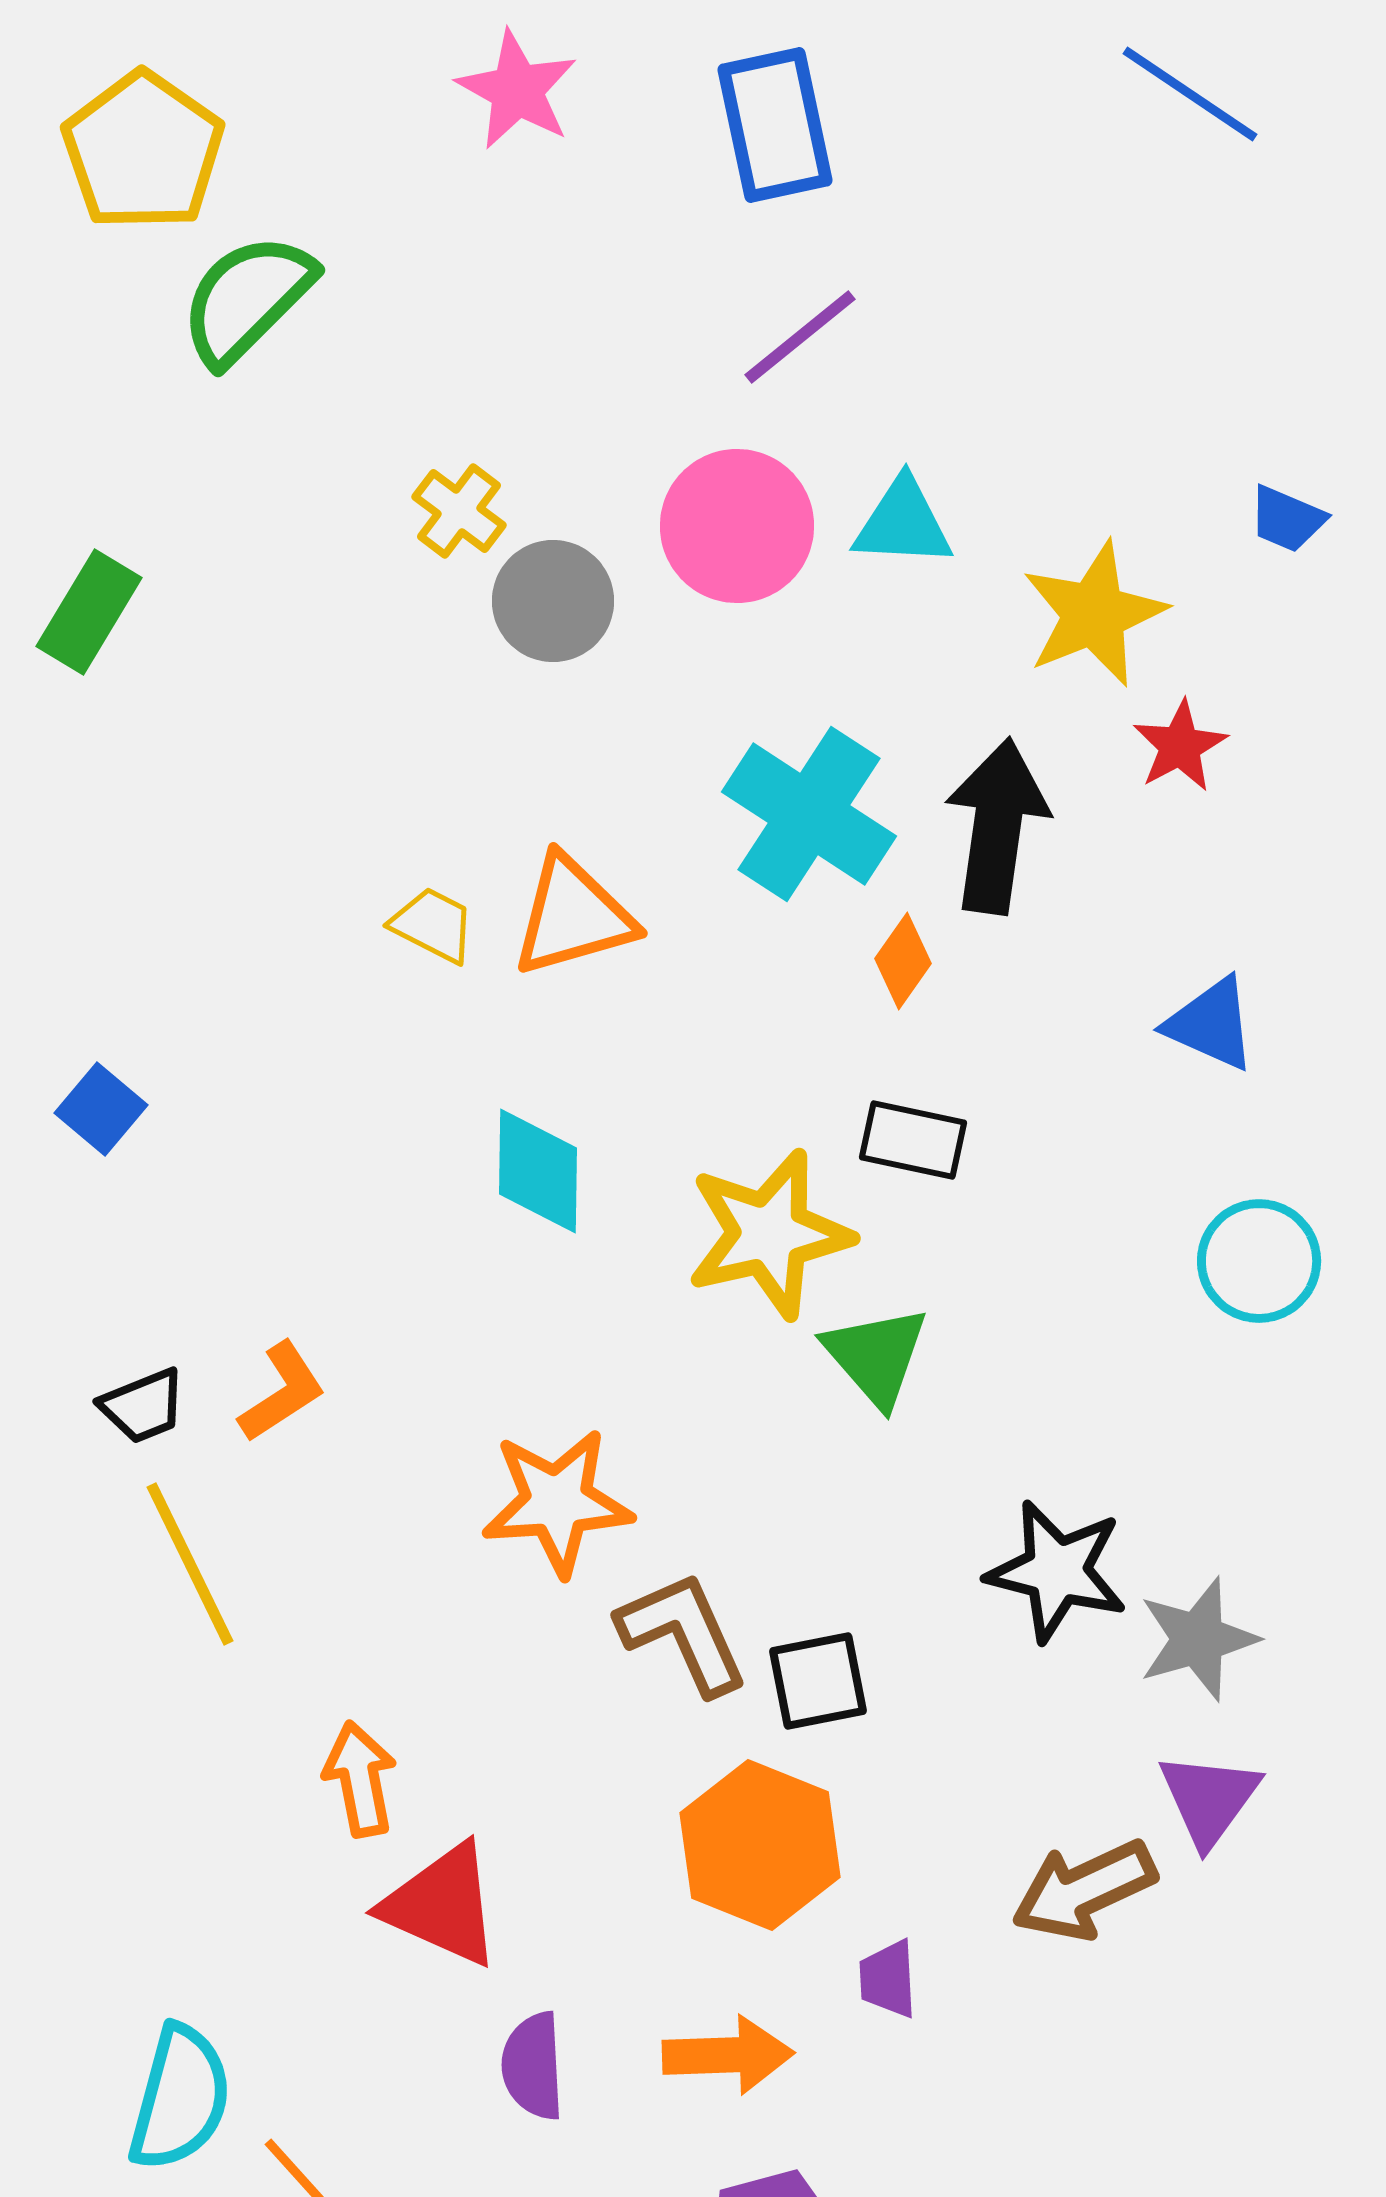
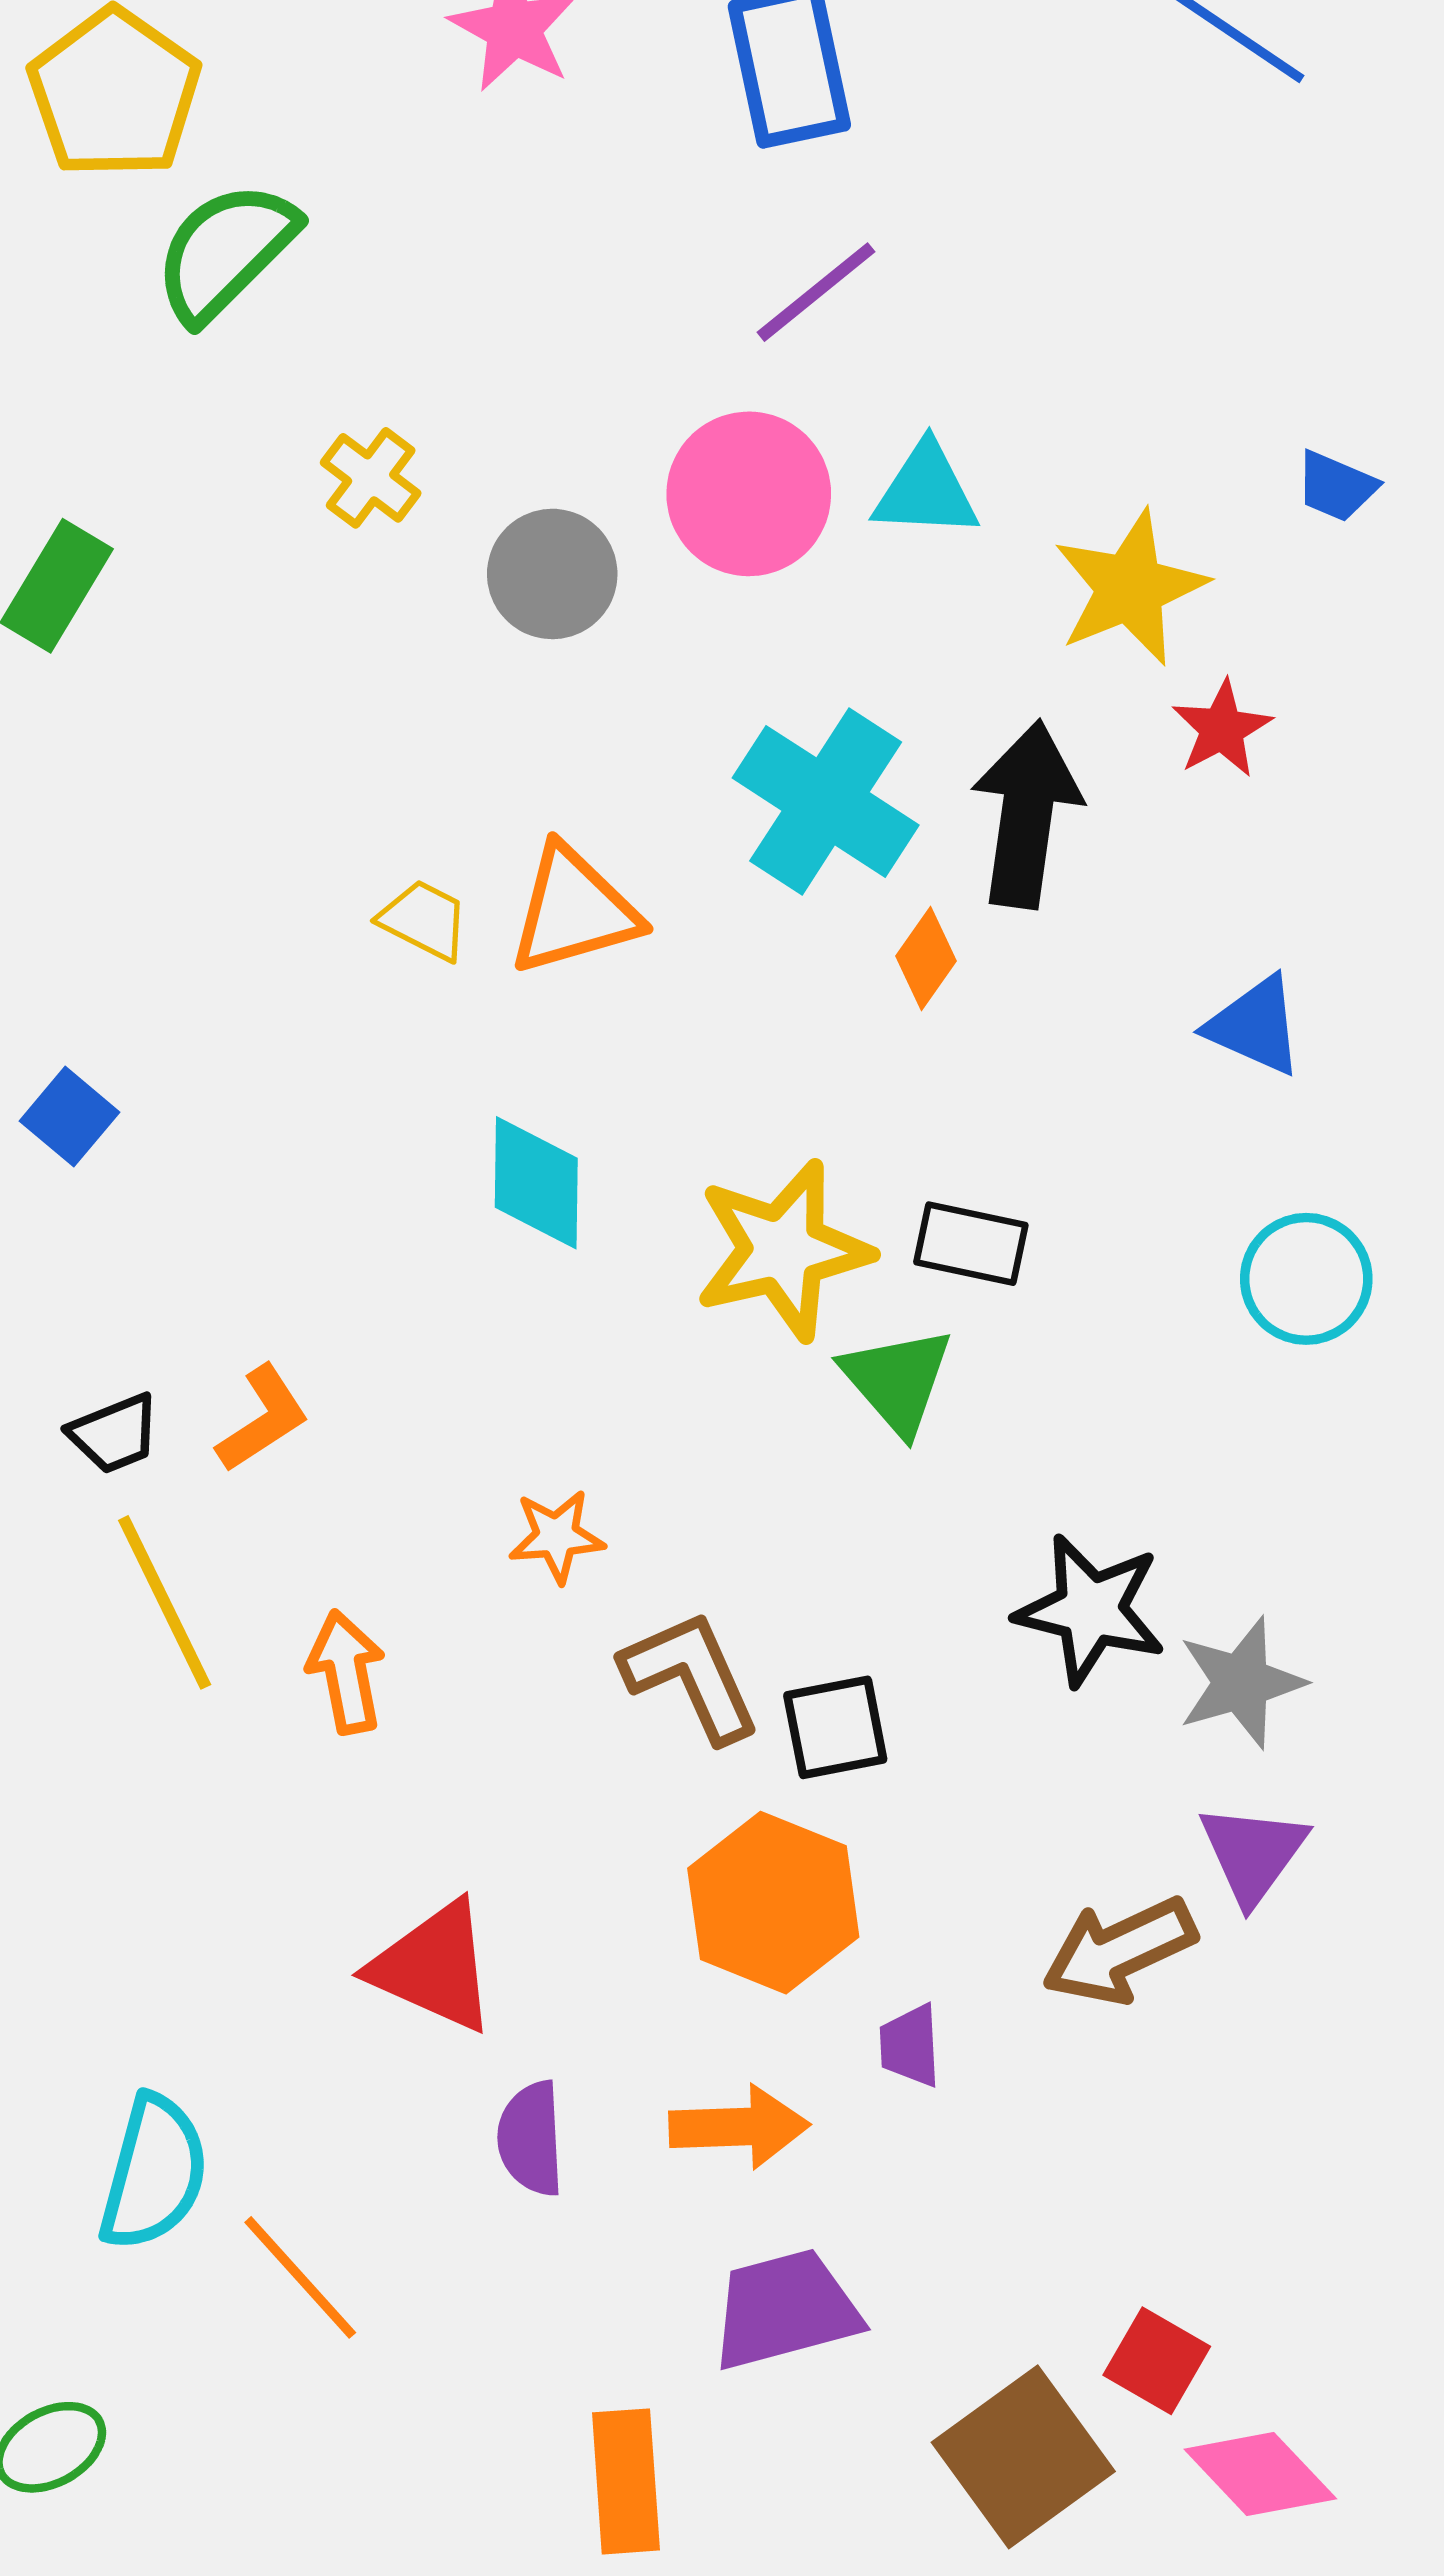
yellow cross: (459, 511) -> (371, 478), moved
black rectangle: (913, 1140) -> (971, 1244), moved
orange star: (557, 1502) -> (557, 1536), size x0.6
orange arrow: (360, 1779) -> (346, 1672), moved

